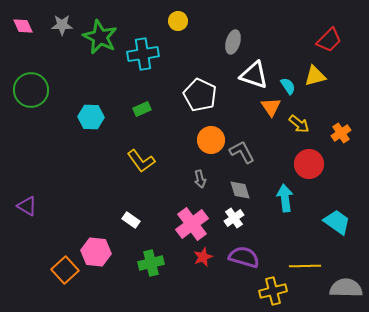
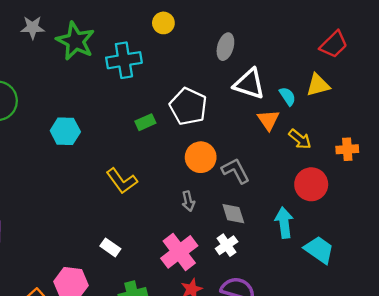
green rectangle: (142, 109) -> (145, 122), moved
orange cross: (341, 133) -> (347, 149), turned 30
cyan trapezoid: (337, 222) -> (319, 250), moved

